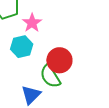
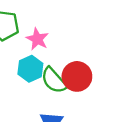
green semicircle: (50, 76) -> (54, 80), moved

